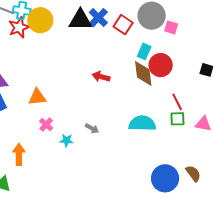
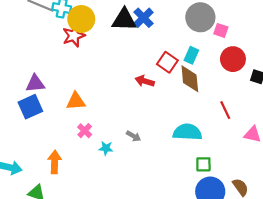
red square: (123, 25) -> (167, 62), moved
red star: (19, 27) -> (74, 36), moved
red circle: (161, 65) -> (233, 59), moved
green square: (177, 119) -> (203, 164), moved

